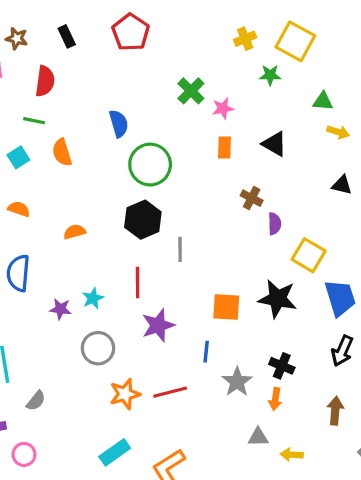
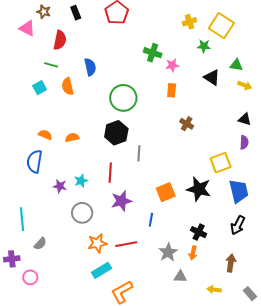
green cross: (191, 91) -> (153, 53), turned -30
blue semicircle: (119, 124) -> (90, 67), moved
black triangle: (274, 144) -> (212, 77), moved
orange semicircle: (19, 209) -> (45, 135), moved
purple semicircle: (275, 224) -> (244, 142), moved
yellow square: (309, 255) -> (221, 163), turned 35
orange square: (226, 307) -> (166, 192), turned -30
gray star: (237, 382) -> (168, 252), moved
cyan rectangle: (115, 452) -> (101, 270), moved
yellow arrow: (292, 455) -> (214, 290), moved

